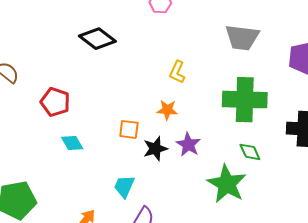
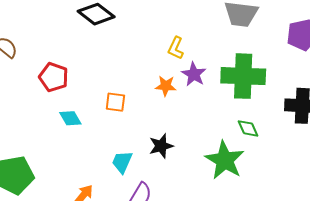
orange square: (129, 129) -> (115, 102), moved
purple star: (188, 145) -> (194, 74), moved
black star: (155, 149) -> (161, 146), moved

